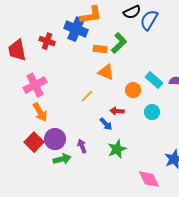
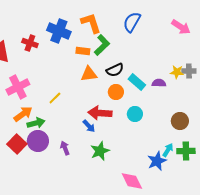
black semicircle: (132, 12) -> (115, 70), moved
orange L-shape: (91, 15) -> (91, 23), moved, turned -100
orange triangle: (106, 72) -> (89, 74), turned -30
yellow line: (87, 96) -> (55, 98), moved
red arrow: (117, 111) -> (100, 113), size x1.6
orange arrow: (40, 112) -> (23, 114), turned -96
green arrow: (62, 159) -> (36, 123), moved

